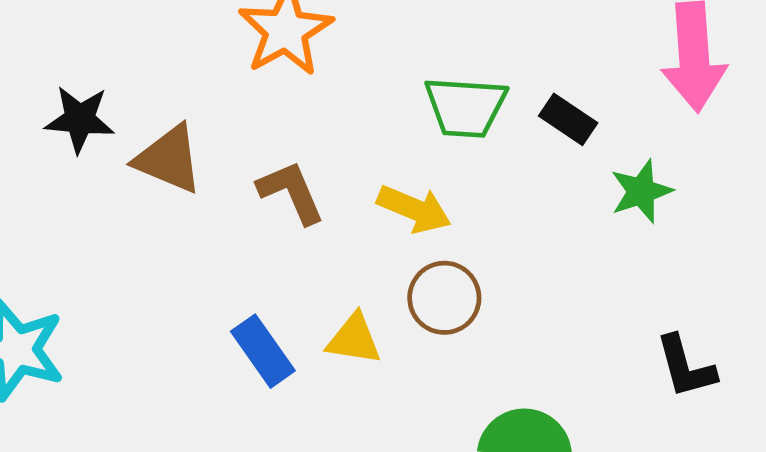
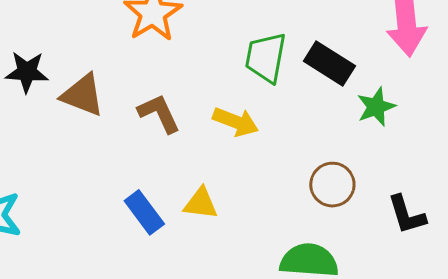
green trapezoid: (466, 107) -> (266, 58), turned 98
black rectangle: (568, 119) -> (329, 64), size x1.4
brown circle: (444, 298) -> (332, 185), moved

